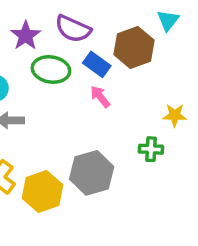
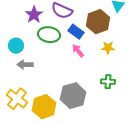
yellow star: (175, 115) -> (108, 48), moved

